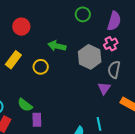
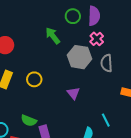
green circle: (83, 14) -> (73, 16), moved
green arrow: (57, 46) -> (53, 36), moved, turned 54
purple triangle: (104, 88) -> (73, 93), moved

